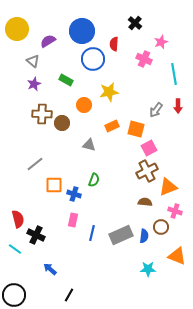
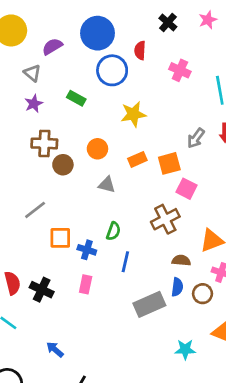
pink star: (161, 42) -> (208, 20), moved
orange circle: (84, 105) -> (97, 149), moved
brown circle: (62, 123) -> (63, 165), moved
orange square: (136, 129) -> (169, 163), turned -30
pink square: (149, 148) -> (187, 189), turned -35
brown cross: (147, 171) -> (165, 219), moved
blue line: (92, 233) -> (125, 262), moved
black cross: (36, 235) -> (42, 290), moved
blue semicircle: (144, 236) -> (177, 287), moved

